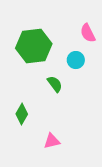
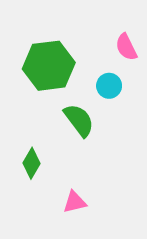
green semicircle: (55, 84) -> (79, 120), size x1.4

